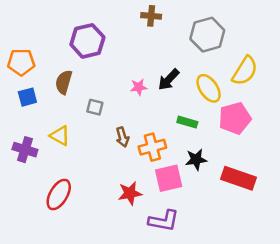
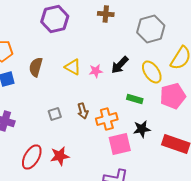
purple hexagon: (87, 41) -> (55, 19), moved
gray square: (95, 107) -> (55, 114), moved, turned -32
yellow triangle: (60, 136) -> (73, 67), moved
red star: (130, 193) -> (60, 156), moved

